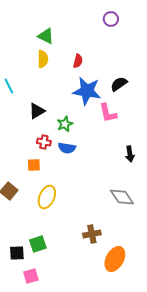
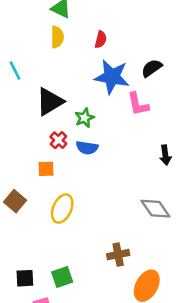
black triangle: (37, 111) -> (50, 102), size x1.4
red cross: (44, 142) -> (58, 140), turned 32
green square: (38, 244) -> (62, 277), moved

